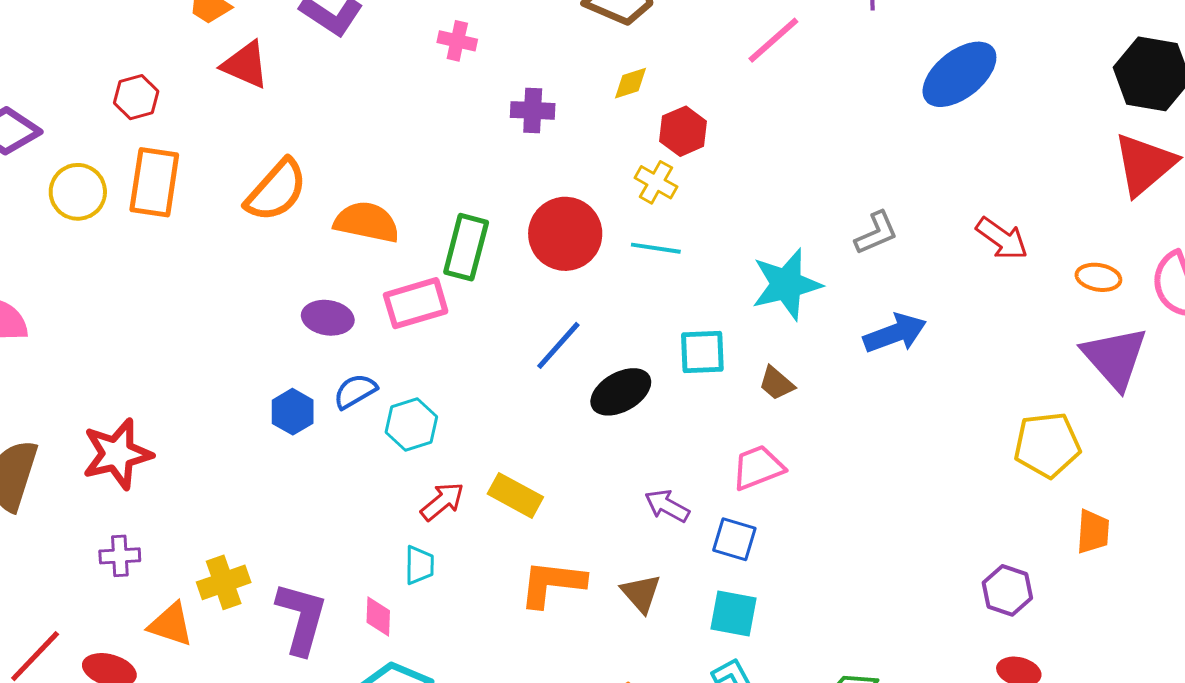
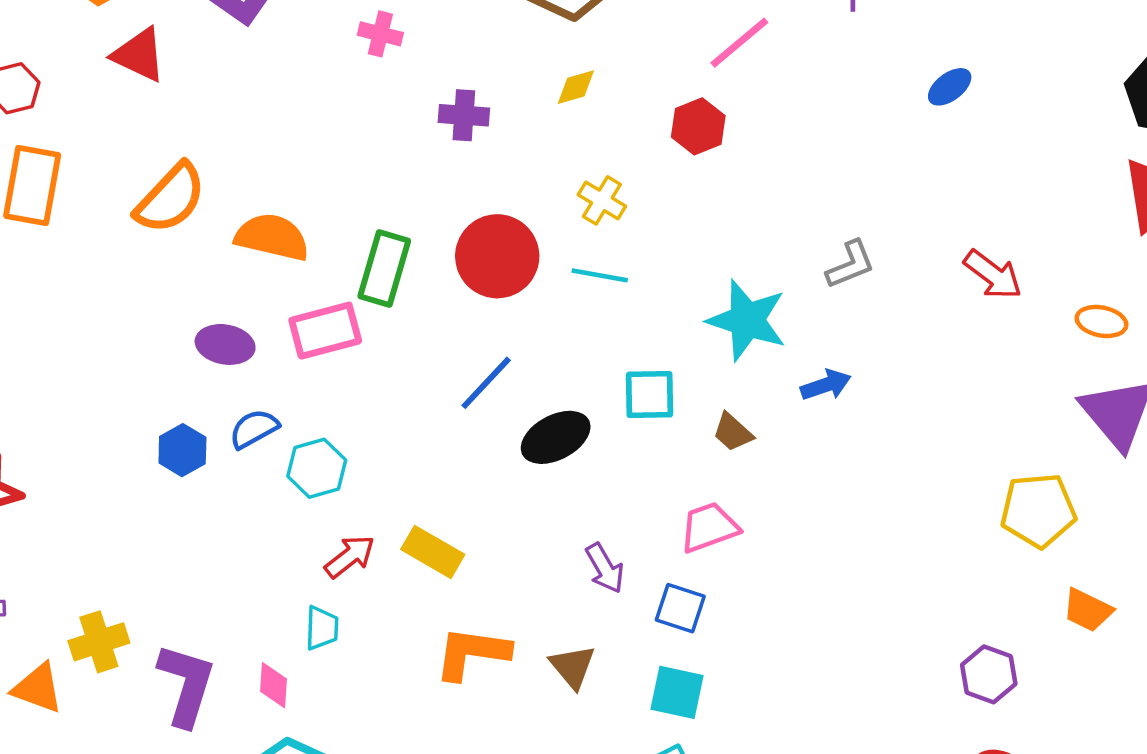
blue ellipse: (959, 74) -> (950, 87), size x0.5
red hexagon: (683, 131) -> (698, 126), moved
cyan star: (786, 284) -> (747, 320), turned 30
blue arrow: (895, 333) -> (826, 385), moved, size x0.7
purple arrow: (667, 506) -> (605, 568), turned -150
orange trapezoid: (1093, 532) -> (1088, 610), turned 111

